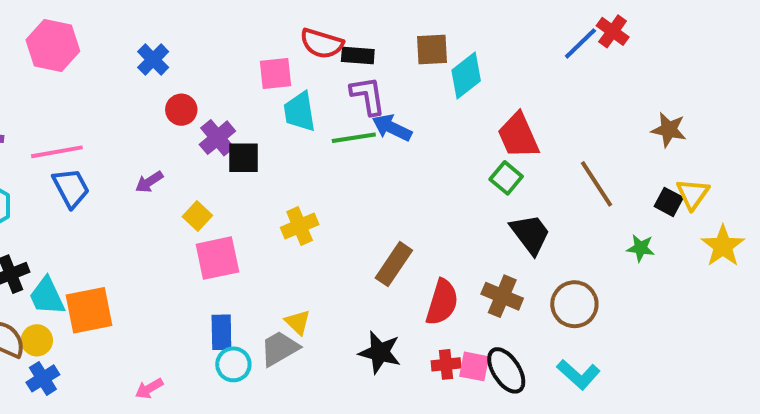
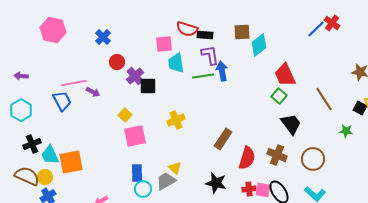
blue arrow: (392, 128) -> (222, 71), turned 54
pink line: (57, 152) -> (74, 83), moved
purple arrow: (149, 182) -> (93, 92), moved, turned -120

